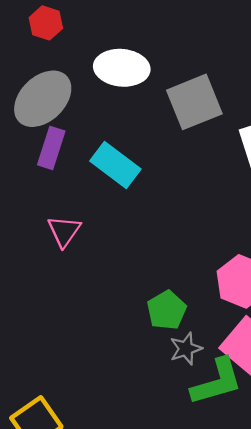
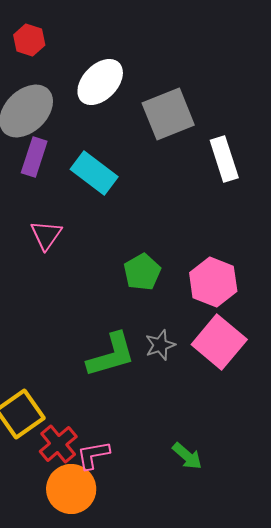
white ellipse: (122, 68) -> (100, 82), turned -51
green pentagon: (167, 310) -> (142, 272), moved
green L-shape: (217, 382) -> (111, 355), moved

